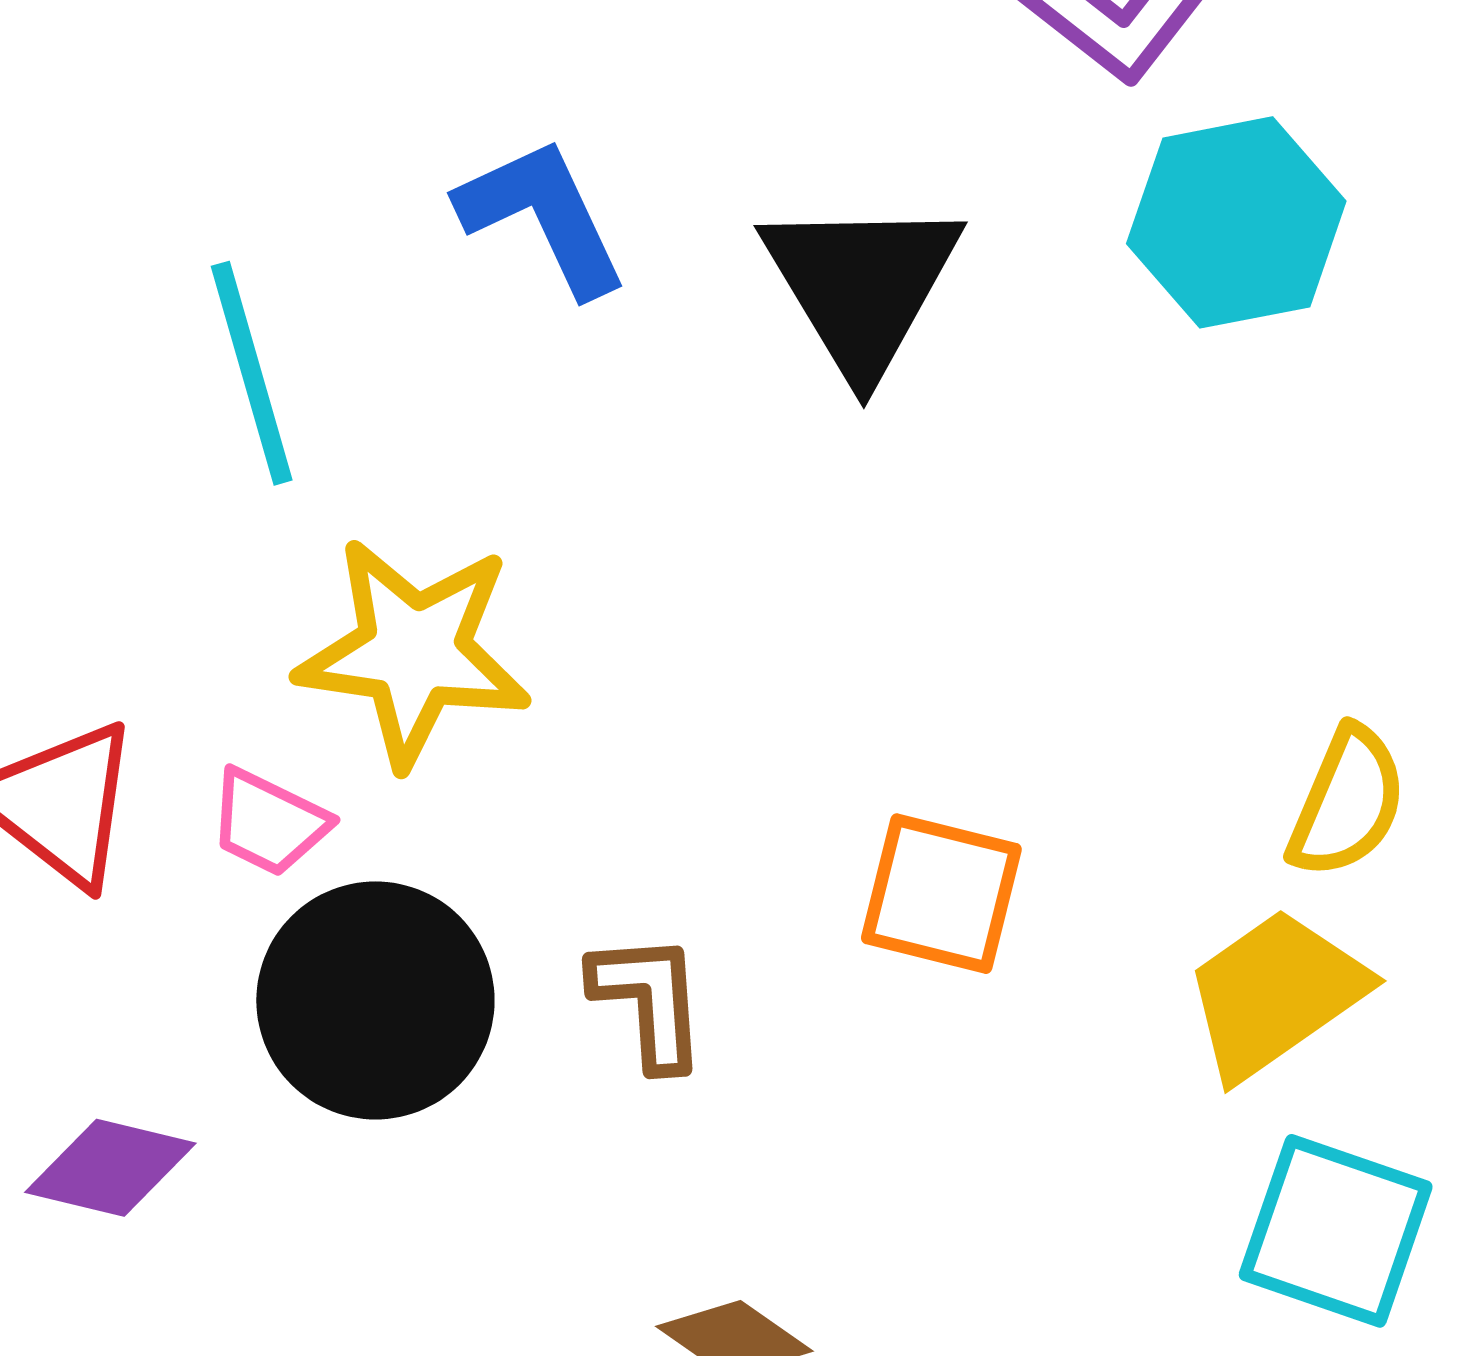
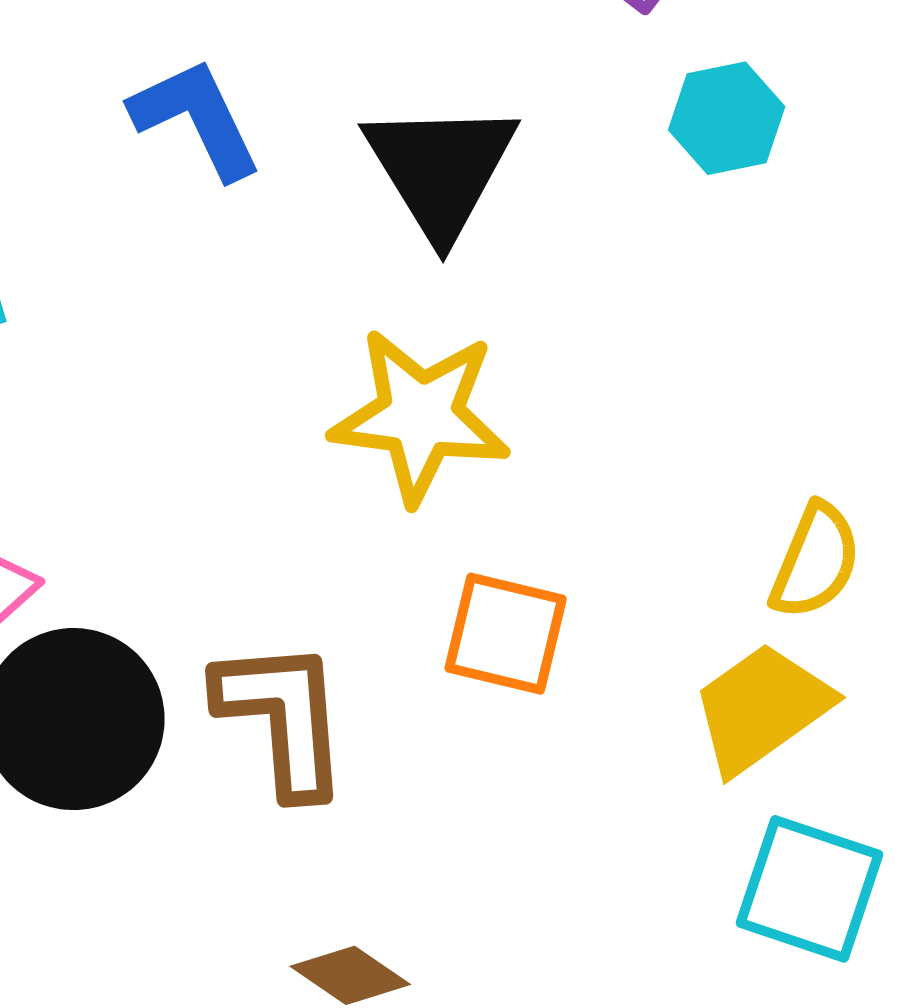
cyan hexagon: (1236, 222) -> (727, 118), size x0.7
yellow star: (414, 652) -> (420, 416), moved
brown L-shape: (649, 1001) -> (283, 717), size x1.5

